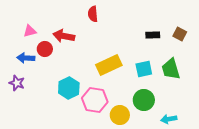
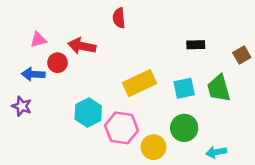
brown square: (180, 34) -> (242, 55), moved, turned 32

